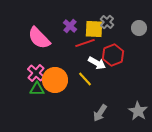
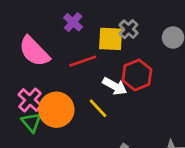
purple cross: (70, 26) -> (73, 22), moved
red line: (85, 43) -> (83, 61), moved
green triangle: (37, 89) -> (31, 122), turned 49

